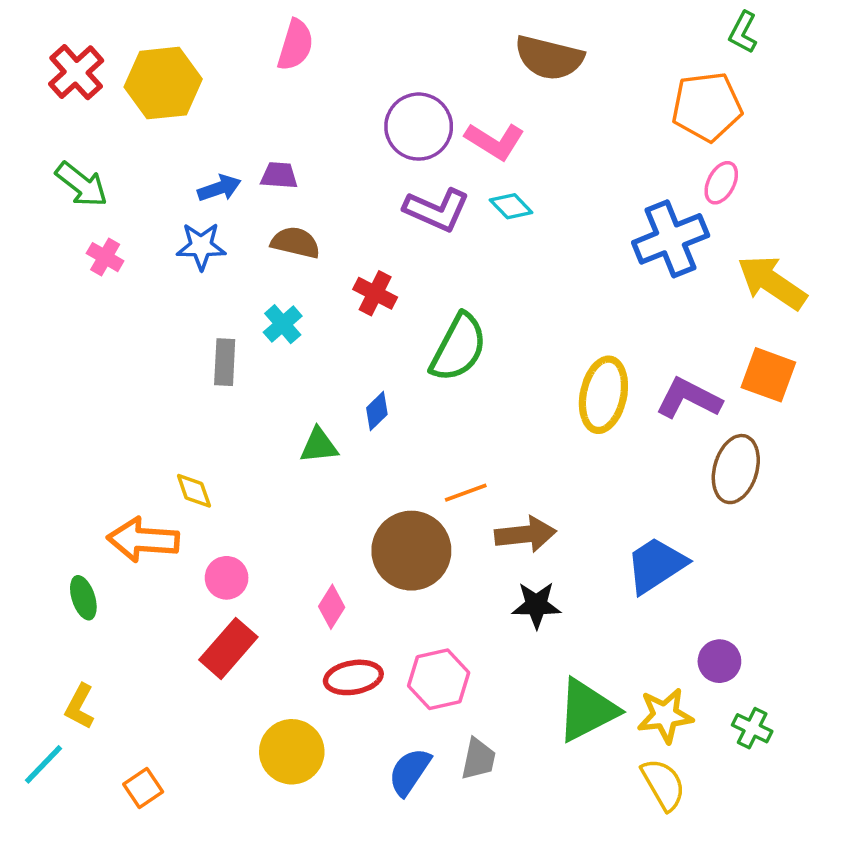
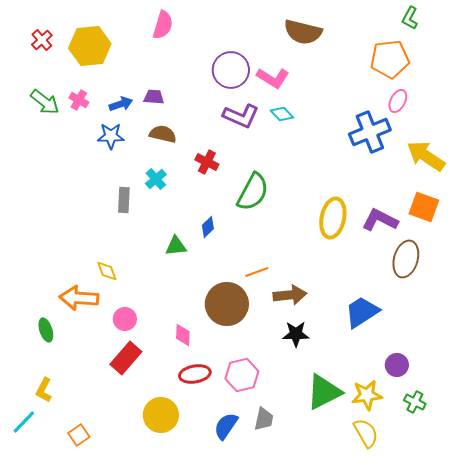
red cross: (76, 72) -> (42, 40), size x0.7
pink cross: (105, 257) -> (79, 100), moved
pink diamond: (332, 607) -> (183, 335), turned -30

